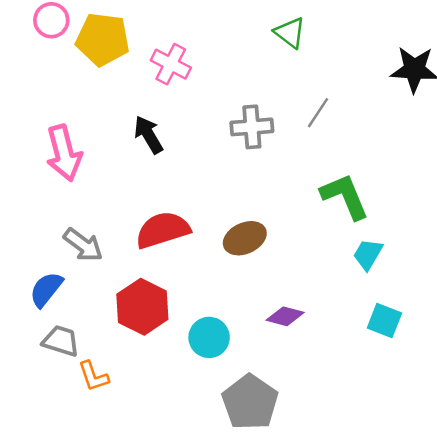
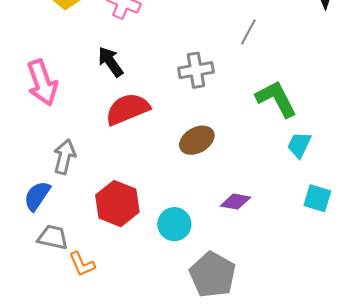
gray cross: (252, 127) -> (196, 70), moved
red semicircle: (163, 230) -> (127, 109), moved
gray arrow: (83, 245) -> (64, 157), turned -108

